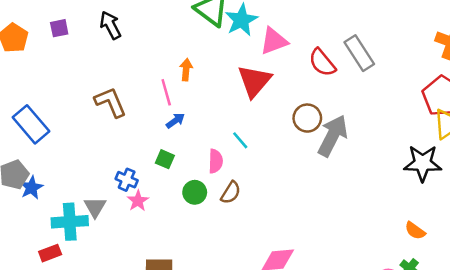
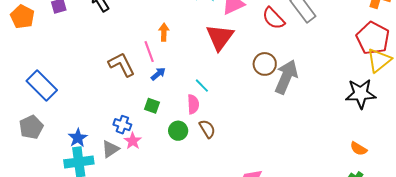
brown L-shape: (110, 102) -> (122, 64), moved
cyan line: (240, 140) -> (202, 86), moved
blue star: (31, 188) -> (78, 138), moved
brown semicircle: (231, 193) -> (207, 129), turned -60
gray triangle: (95, 207) -> (110, 149), moved, turned 30

